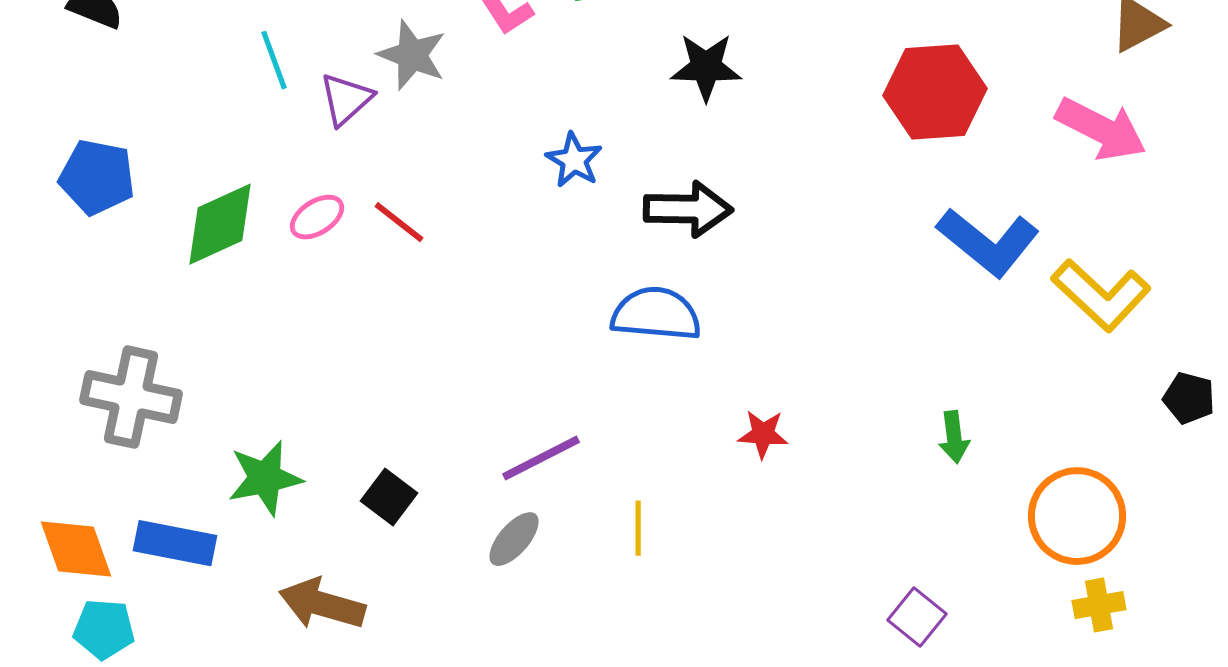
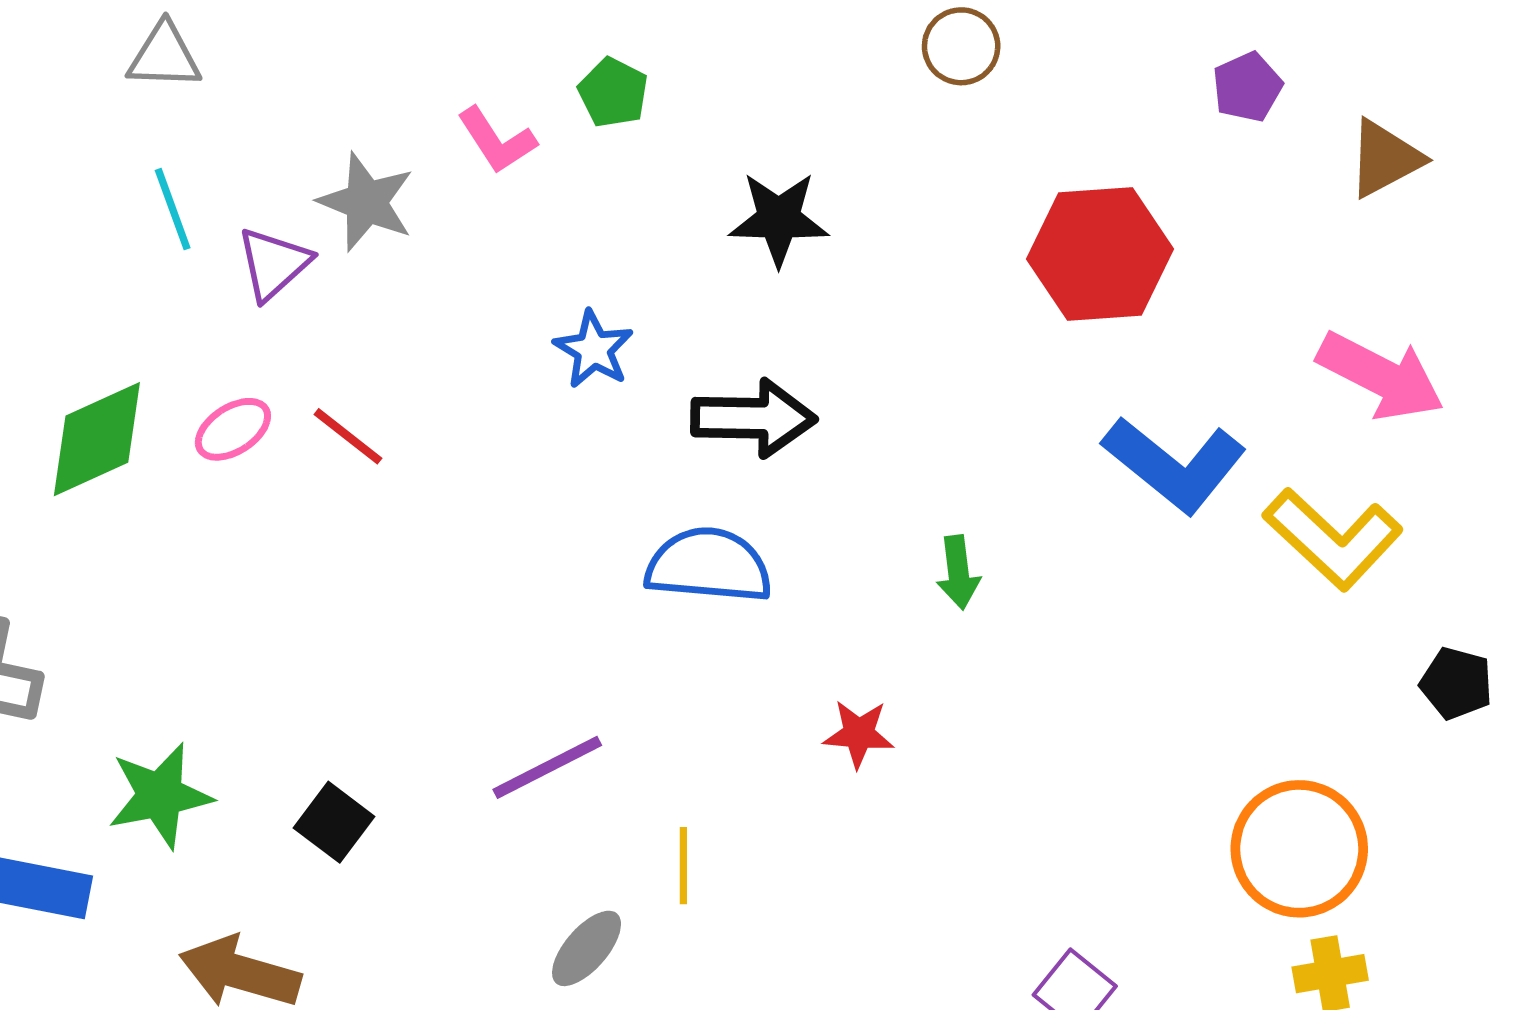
pink arrow: (1101, 129) -> (1381, 376), moved
green arrow: (954, 437) -> (958, 572), moved
gray ellipse: (514, 539) -> (587, 948), moved

